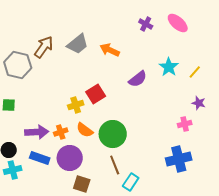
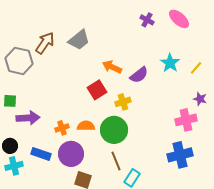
orange arrow: (110, 50) -> (112, 67), moved
yellow cross: (76, 105) -> (123, 102), moved
pink cross: (185, 124) -> (186, 120), size x1.5
orange semicircle: (85, 130) -> (86, 126), turned 144
purple arrow: (37, 132) -> (28, 118), moved

